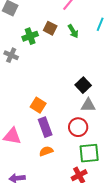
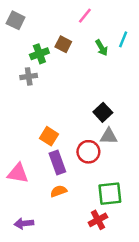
green arrow: (73, 31) -> (102, 48), moved
gray cross: (11, 55) -> (29, 76), moved, turned -32
red circle: (78, 127) -> (88, 152), moved

